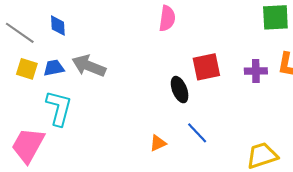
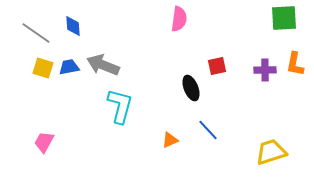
red square: (206, 67) -> (217, 66), size x0.7
cyan L-shape: (59, 108) -> (120, 106), moved
pink trapezoid: (28, 145) -> (44, 142), size x0.6

